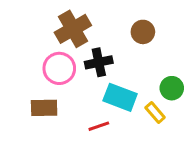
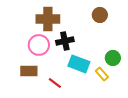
brown cross: (73, 29) -> (48, 19), turned 30
brown circle: (143, 32) -> (100, 15), moved
red line: (99, 126) -> (55, 83), moved, turned 56

